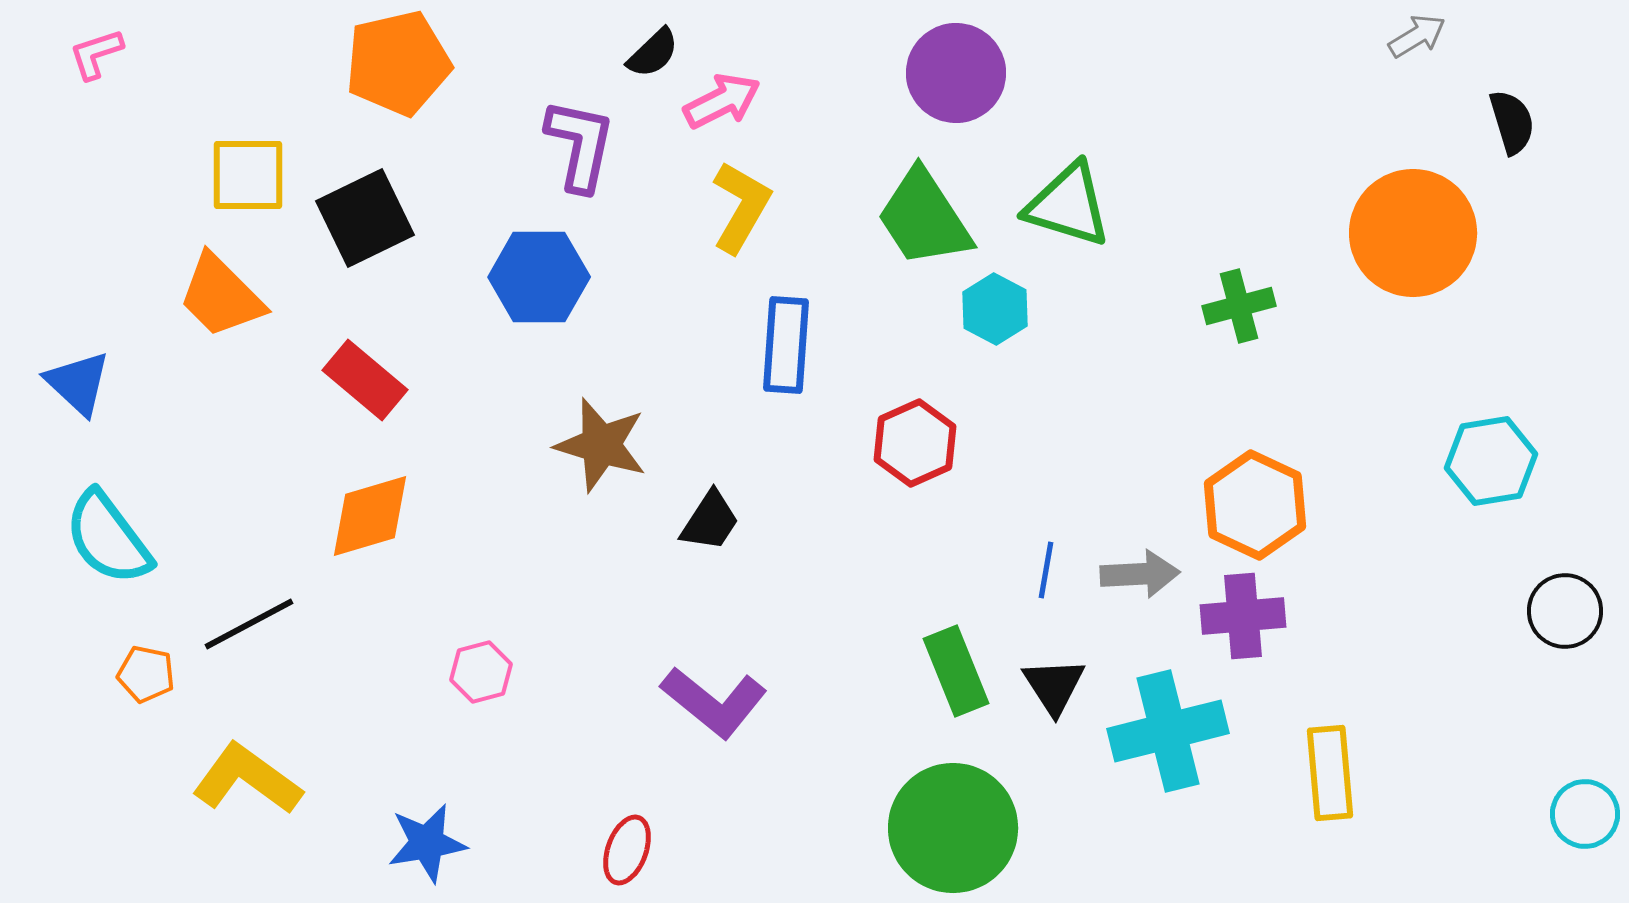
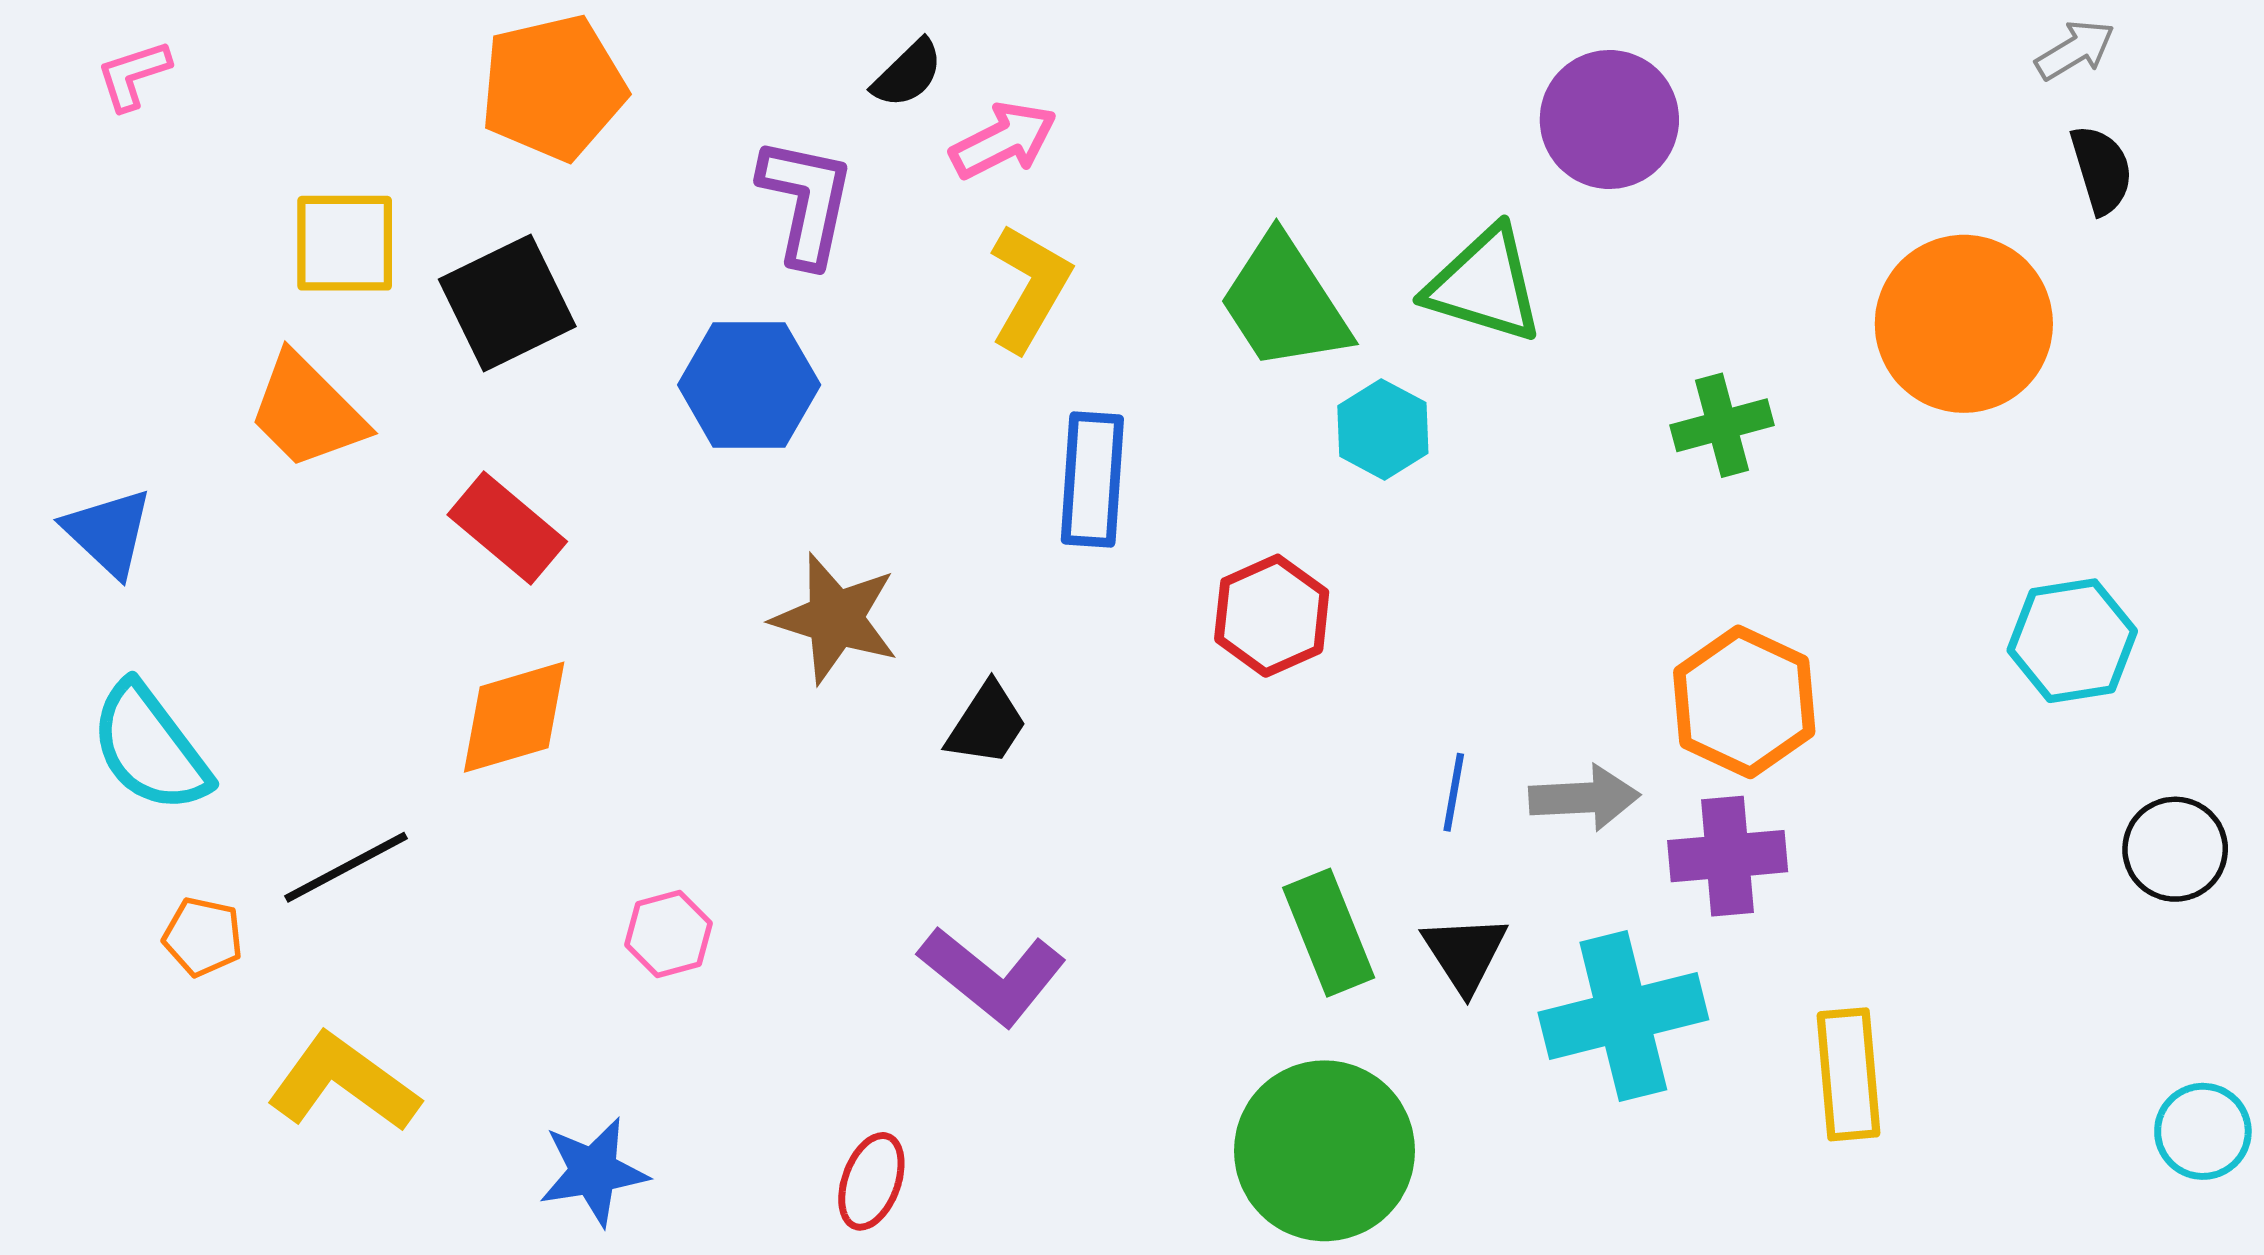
gray arrow: (1417, 36) -> (2075, 50), moved
purple circle: (956, 73) -> (1609, 119), moved

